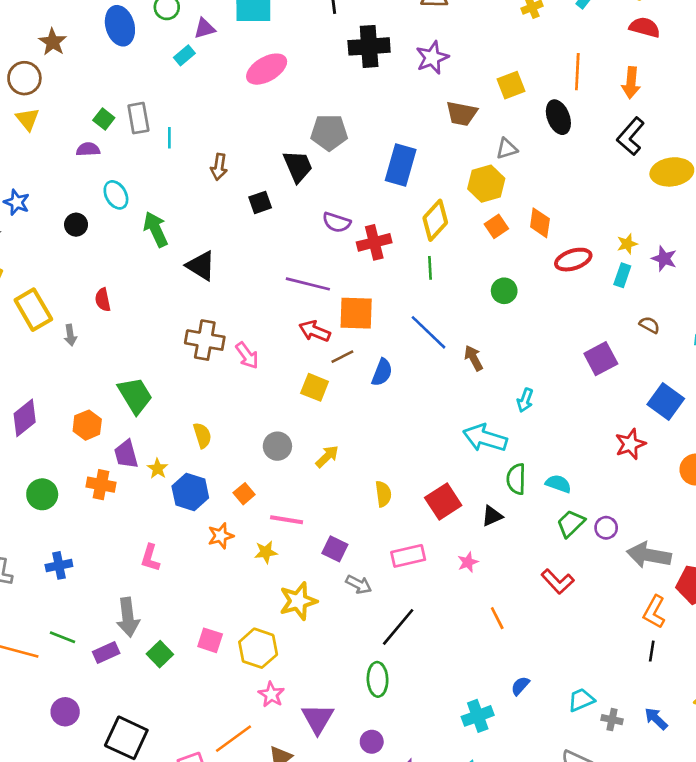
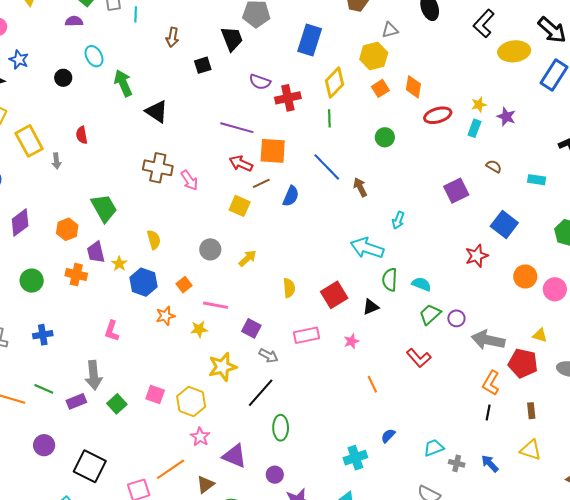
black line: (398, 627) -> (261, 393), moved
purple triangle: (318, 719) -> (234, 456), turned -40

